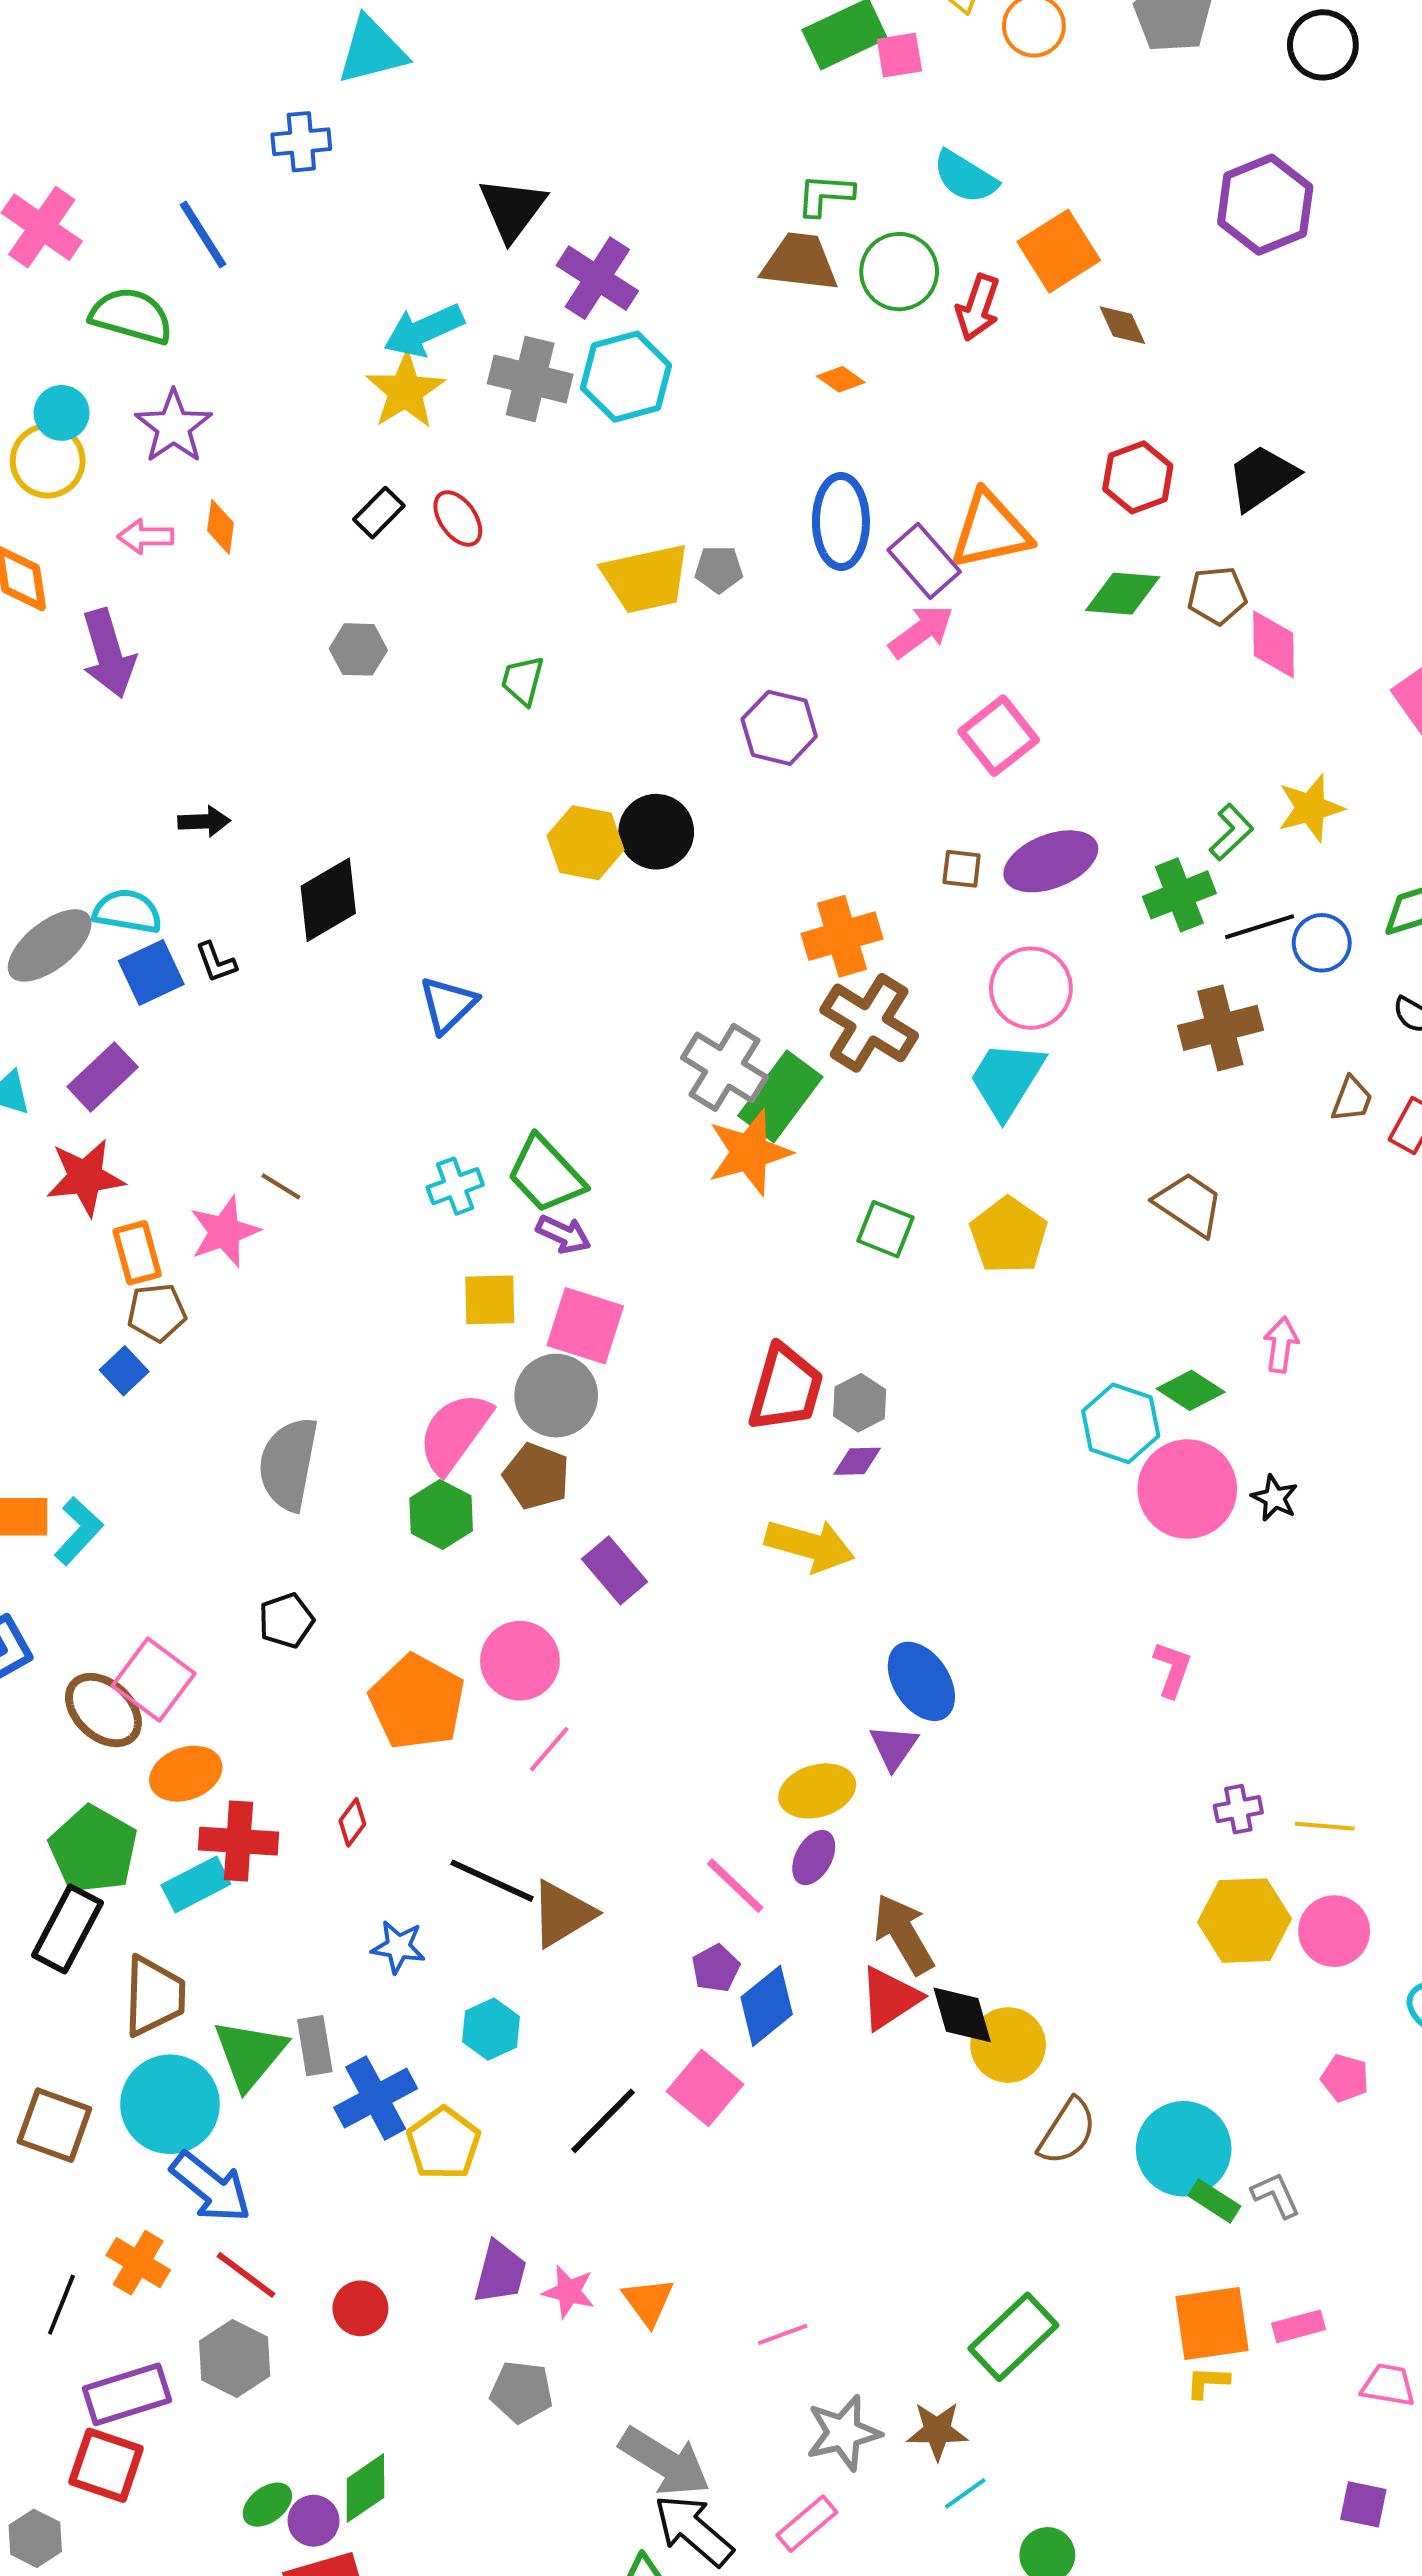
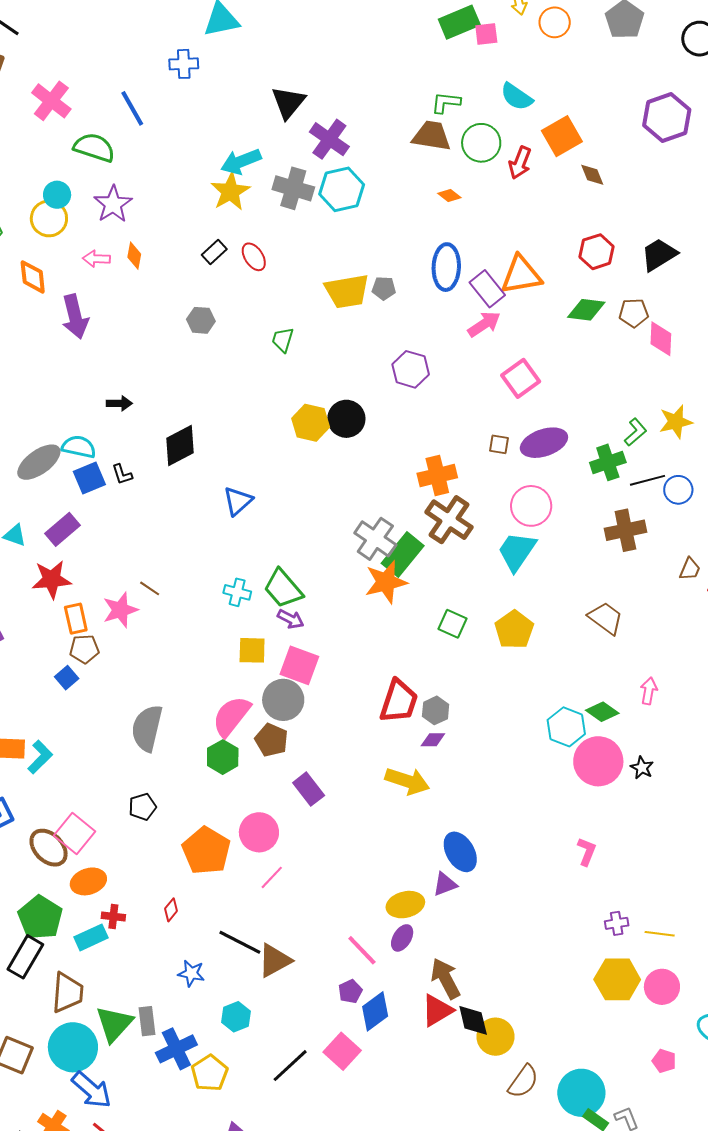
cyan cross: (455, 1186) -> (237, 592), turned 32
purple triangle: (894, 1747) -> (445, 884), turned 32
red cross: (238, 1841) -> (113, 917), size x0.6

